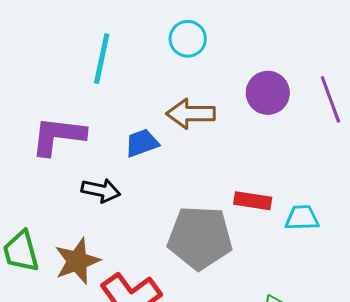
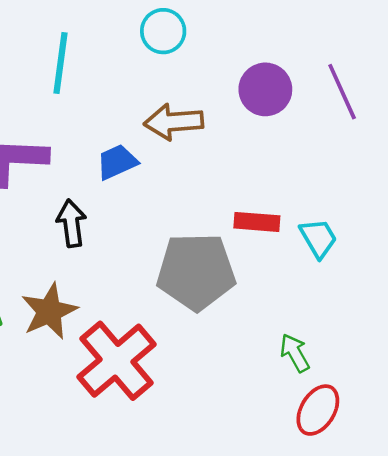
black arrow: (101, 190) -> (71, 223), turned -105
cyan trapezoid: (302, 218) -> (318, 238), turned 66

